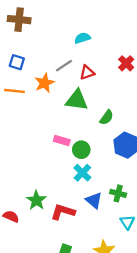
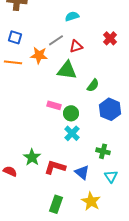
orange star: (44, 83) -> (39, 55), turned 30
blue triangle: (94, 200) -> (82, 172), moved

